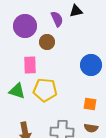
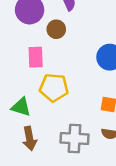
green triangle: (17, 91) -> (21, 107), moved

